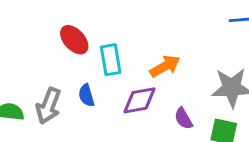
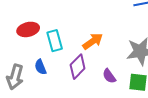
red ellipse: (74, 40) -> (28, 29), turned -55
purple diamond: (140, 100) -> (78, 67), turned -30

